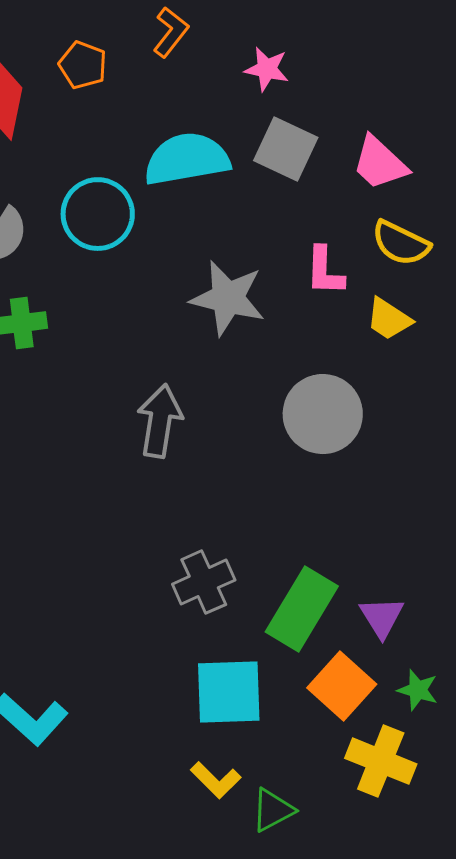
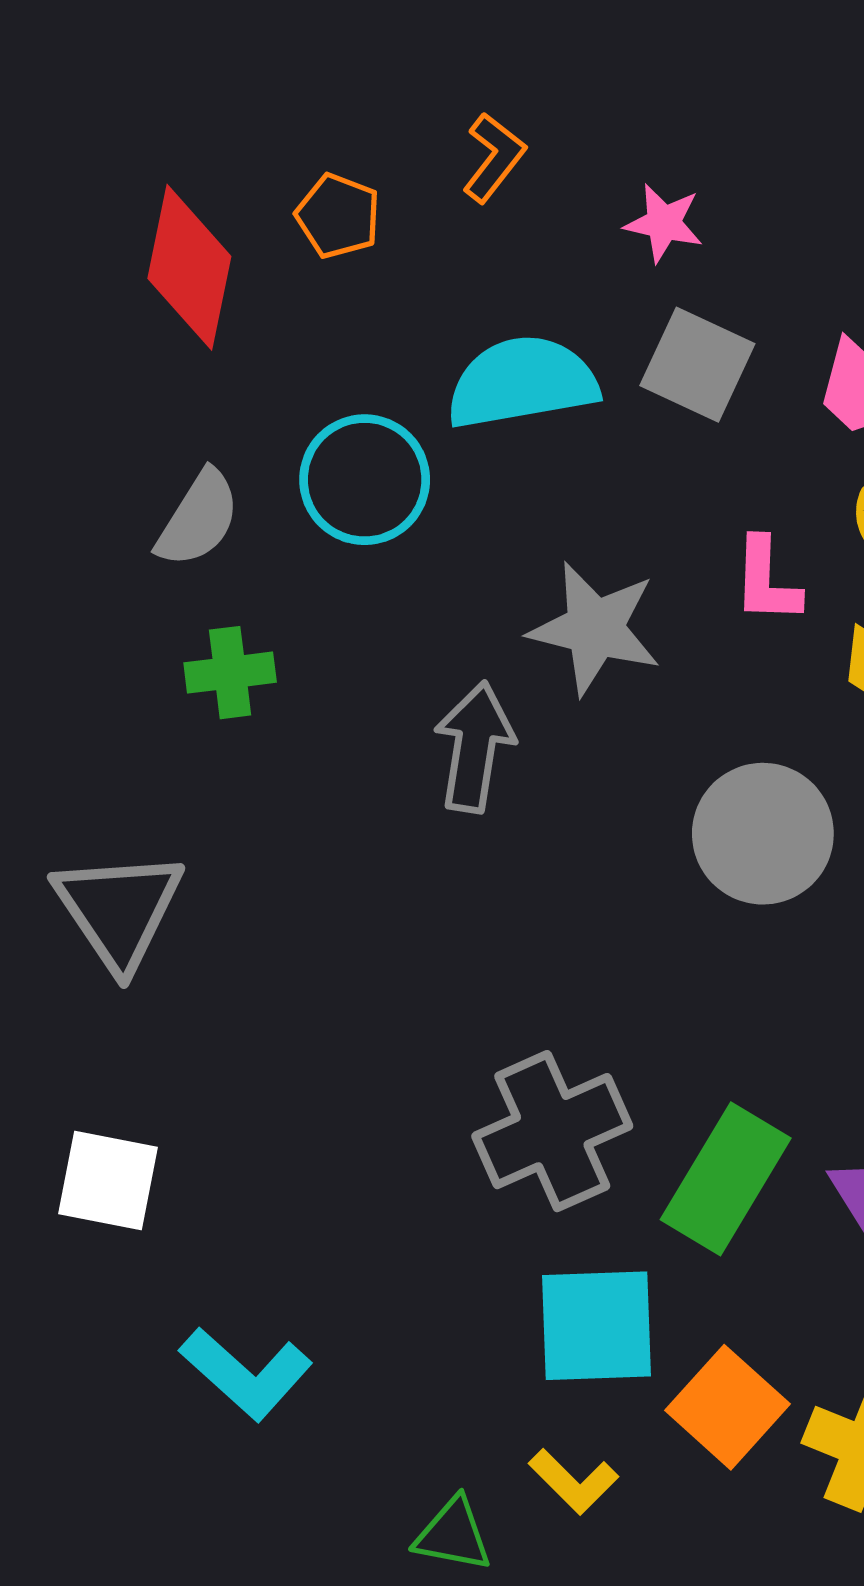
gray arrow: (160, 421) -> (474, 747), moved
gray cross: (204, 582) -> (552, 1131), size x1.4
orange square: (342, 686) -> (727, 1407), moved
green triangle: (273, 810) -> (453, 1535), moved, turned 39

